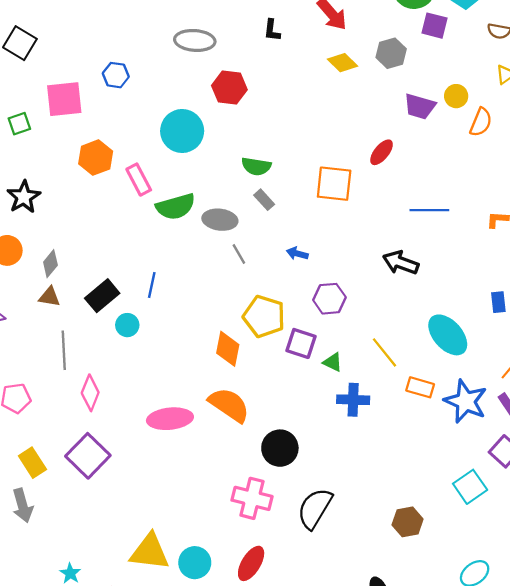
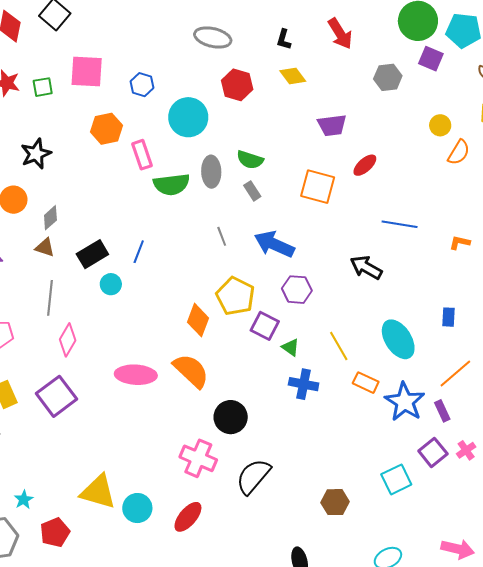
yellow diamond: (343, 63) -> (293, 76), moved
blue hexagon: (116, 75) -> (142, 85), moved
purple trapezoid: (420, 106) -> (332, 125), moved, turned -32
gray ellipse: (220, 220) -> (211, 172), moved, turned 72
blue arrow: (297, 254) -> (274, 244), size x2.0

